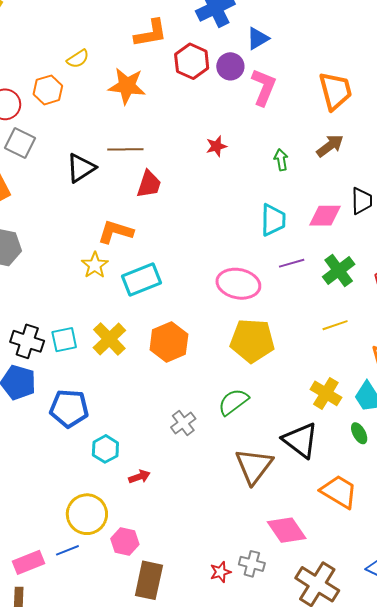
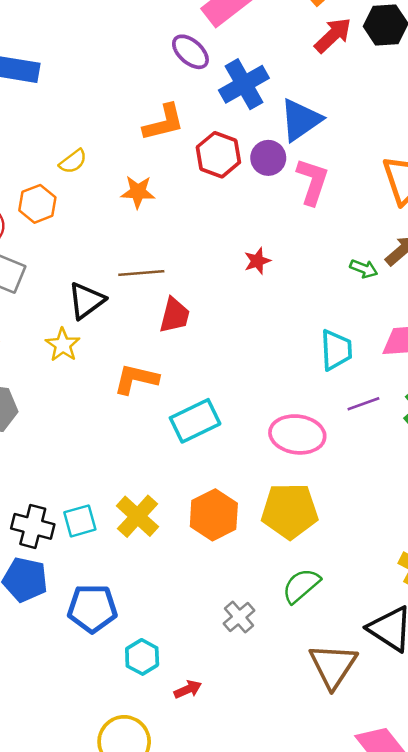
blue triangle: (258, 38) -> (301, 120), size x1.5
orange star: (127, 86) -> (138, 192), size x0.7
green arrow: (281, 160) -> (364, 269), moved, turned 125
yellow star: (95, 265) -> (63, 345), moved
cyan rectangle: (141, 279) -> (195, 421), moved
yellow pentagon: (252, 341) -> (290, 511), moved

